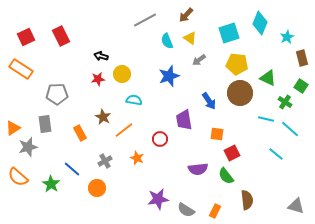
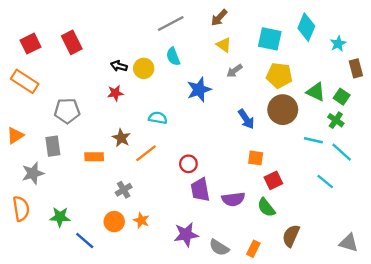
cyan square: (229, 33) -> (270, 39), turned 30
cyan semicircle: (167, 41) -> (173, 57), moved
yellow circle: (122, 74) -> (144, 68), moved
green square: (301, 86) -> (342, 97), moved
purple trapezoid: (184, 120) -> (200, 190), moved
orange triangle: (13, 128) -> (15, 136), moved
orange rectangle: (80, 133) -> (94, 157), turned -63
orange star: (137, 158) -> (141, 220), moved
blue line: (72, 169) -> (85, 240), moved
orange semicircle: (18, 177) -> (21, 209), turned -140
green star: (51, 184) -> (60, 217), turned -30
brown semicircle: (247, 200) -> (291, 236), turned -150

